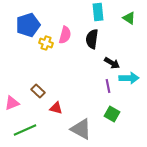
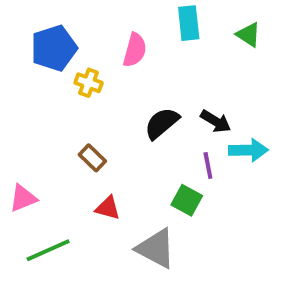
pink semicircle: (65, 35) -> (135, 50), moved
black semicircle: (92, 39) -> (162, 123), moved, turned 42
brown rectangle: (38, 91) -> (92, 158), moved
green square: (112, 114) -> (187, 200), moved

